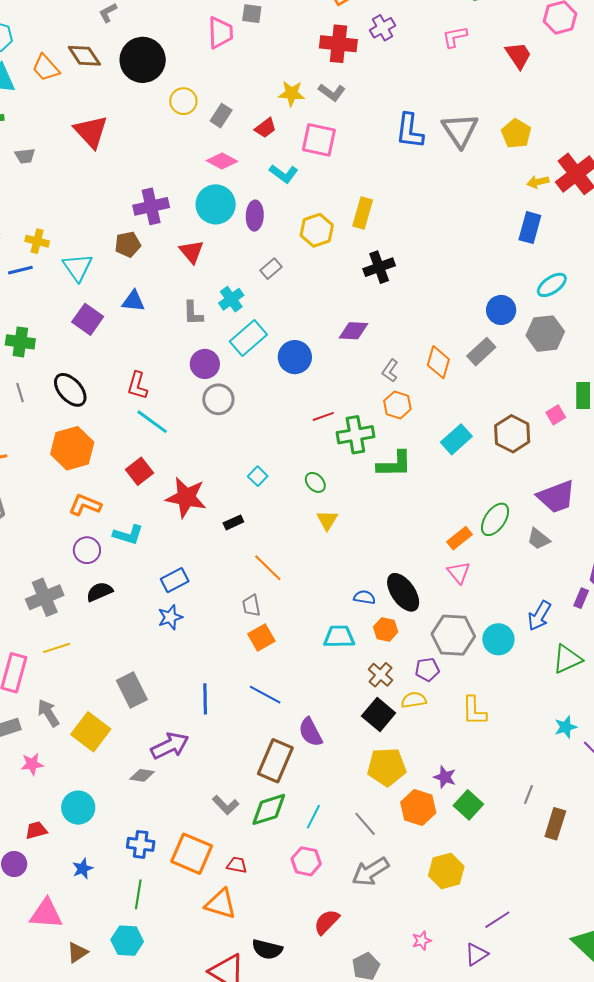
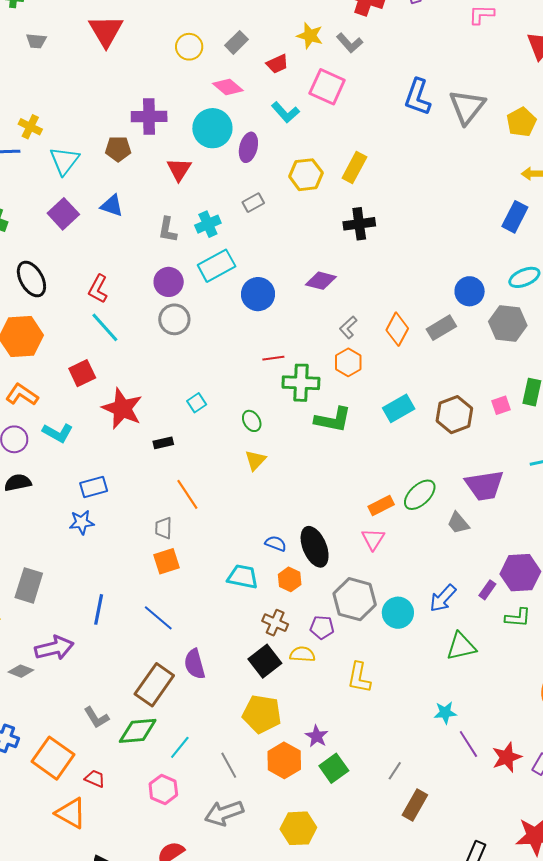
yellow circle: (183, 101) -> (189, 47), moved
brown cross: (380, 675) -> (275, 623), turned -30
gray rectangle: (132, 690) -> (29, 585), turned 32

